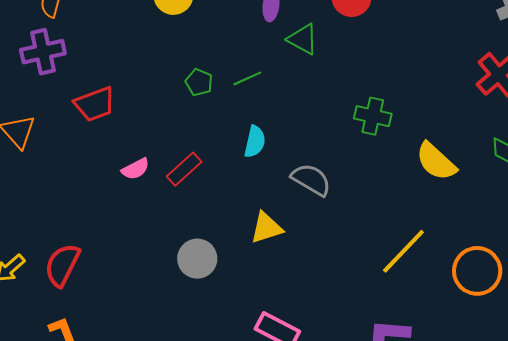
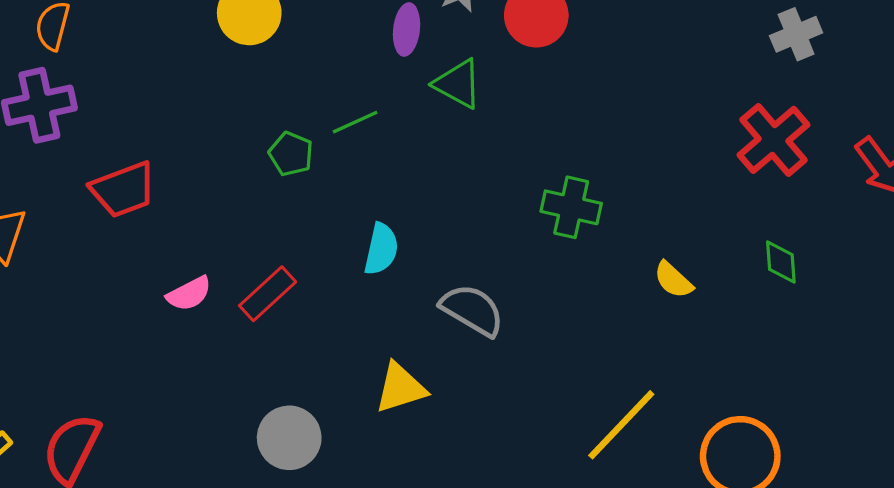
green line: (247, 78) -> (355, 122), moved
yellow semicircle: (436, 161) -> (673, 280), size x0.6

